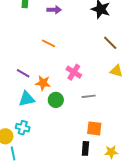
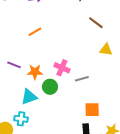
orange line: (49, 43) -> (35, 32), turned -48
pink cross: (74, 72) -> (62, 68), moved
cyan triangle: (27, 99) -> (29, 97), moved

